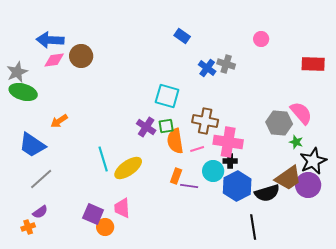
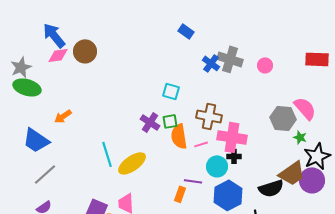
pink circle: (261, 39) -> (265, 65), moved
blue arrow: (50, 40) -> (54, 35), turned 48
gray cross: (226, 64) -> (230, 59), size x1.4
cyan square: (167, 96) -> (171, 91), size x0.7
orange rectangle: (176, 176) -> (180, 194), moved
blue hexagon: (237, 186) -> (228, 195), moved

